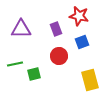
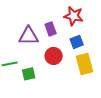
purple triangle: (21, 29) -> (29, 36), moved
yellow rectangle: (90, 80) -> (85, 64), moved

